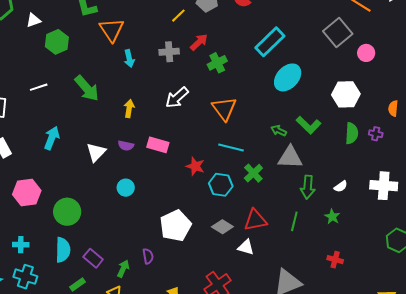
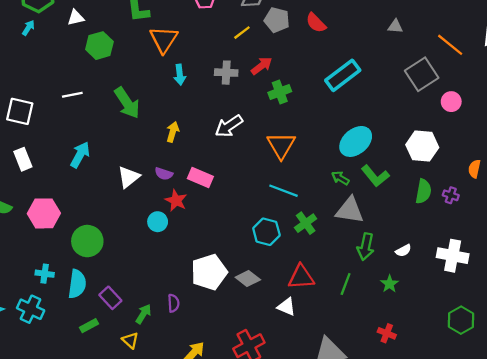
cyan ellipse: (288, 77) -> (356, 141), moved
red star: (195, 166) -> (176, 200), moved
gray diamond: (222, 227) -> (248, 278), moved
cyan cross: (21, 245) -> (45, 274), moved

